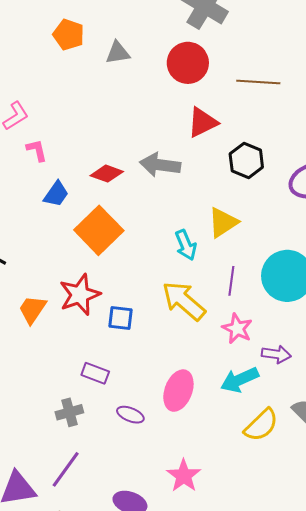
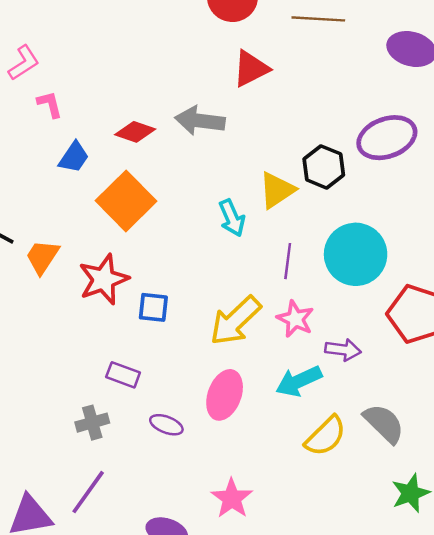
black hexagon: (246, 161) -> (324, 167), moved
yellow arrow: (184, 301) -> (235, 321), moved, turned -84
orange trapezoid: (32, 310) -> (42, 257), moved

